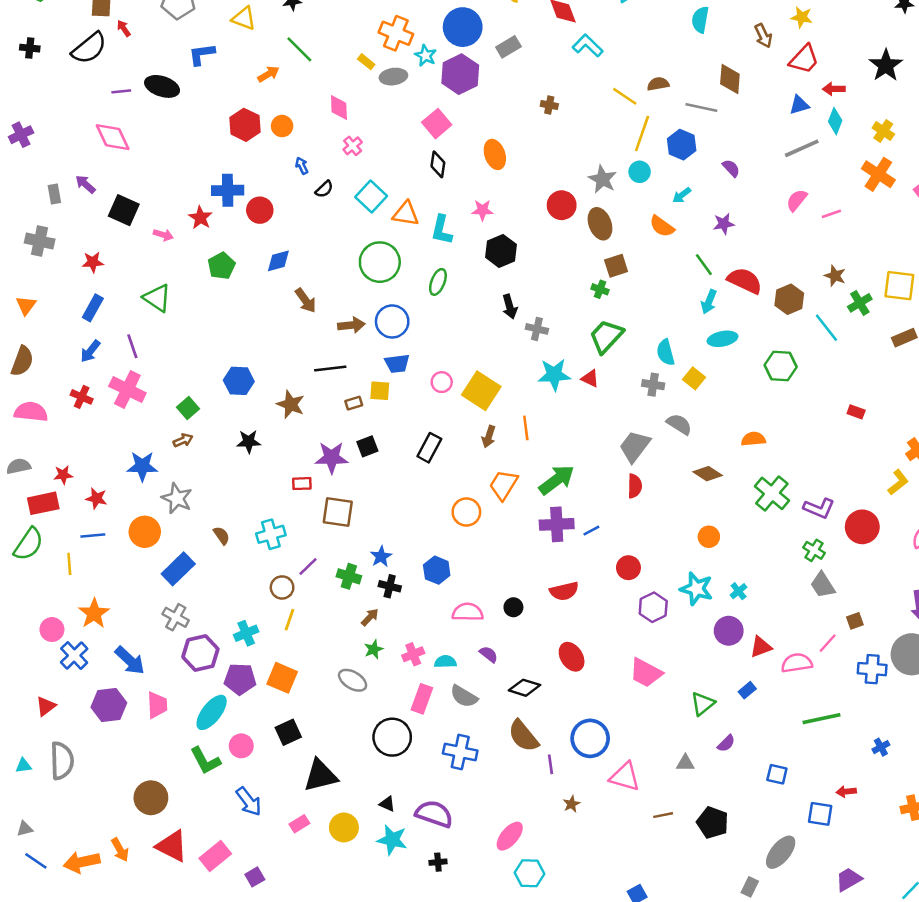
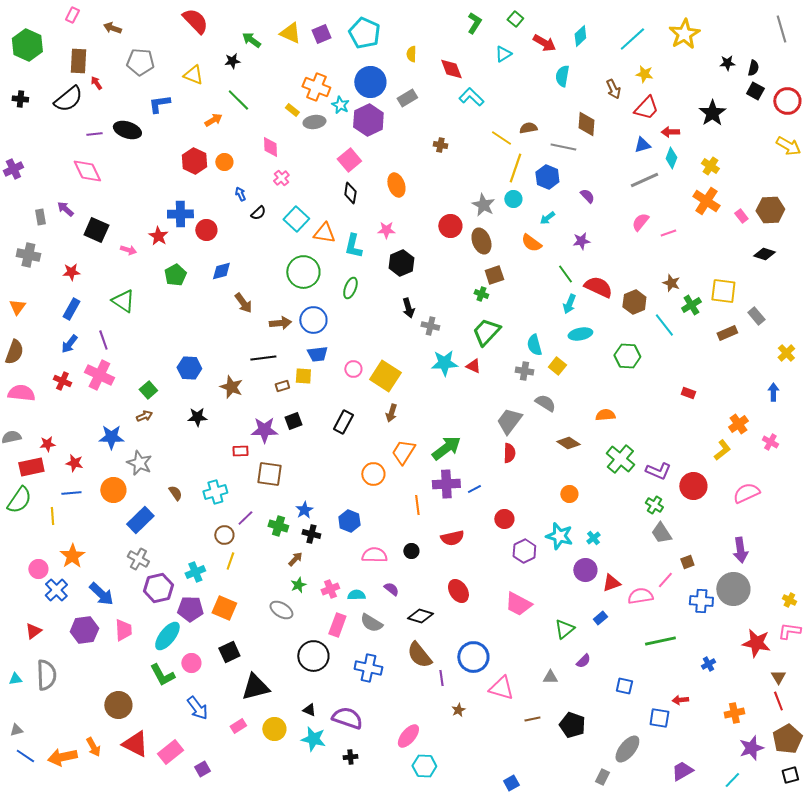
orange line: (526, 428) -> (417, 505), moved

